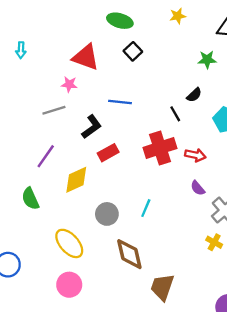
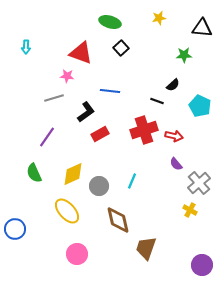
black line: (175, 114) -> (157, 101), turned -40
yellow diamond: (76, 180) -> (73, 174), moved
pink circle: (69, 285) -> (77, 254), moved

